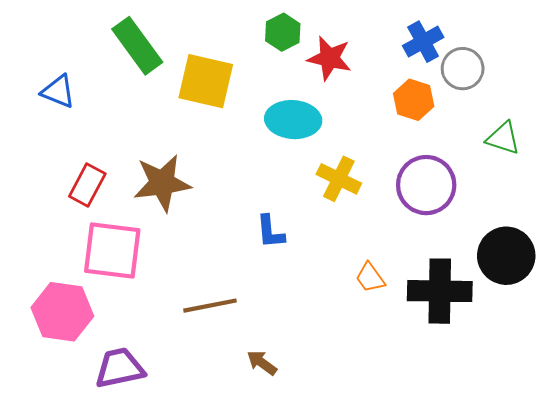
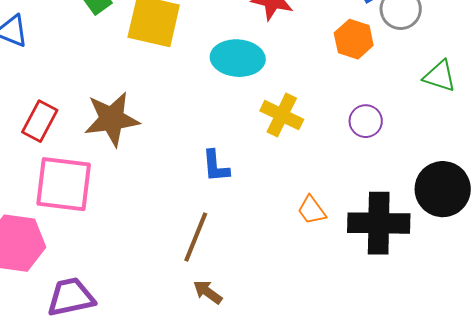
purple circle: (426, 185) -> (366, 121), size x0.6
brown line: (210, 306) -> (196, 237), moved, turned -57

